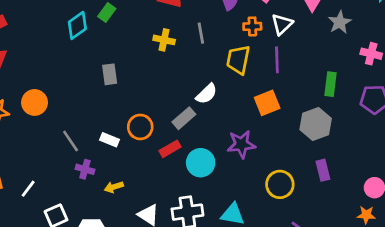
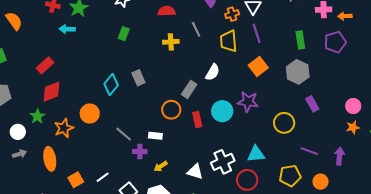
cyan diamond: (77, 25) -> (111, 84), moved
gray rectangle: (184, 118) -> (189, 89), moved
white rectangle: (109, 140) -> (155, 136), moved
purple star: (241, 144) -> (248, 102), turned 30
red rectangle: (170, 149) -> (197, 119), turned -56
cyan circle: (201, 163) -> (222, 111), moved
yellow arrow: (114, 187) -> (161, 166), moved
white line: (28, 189) -> (103, 177), turned 32

